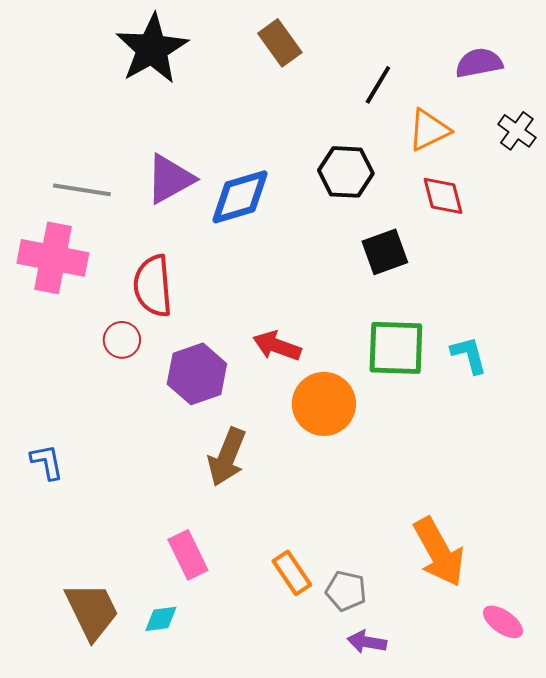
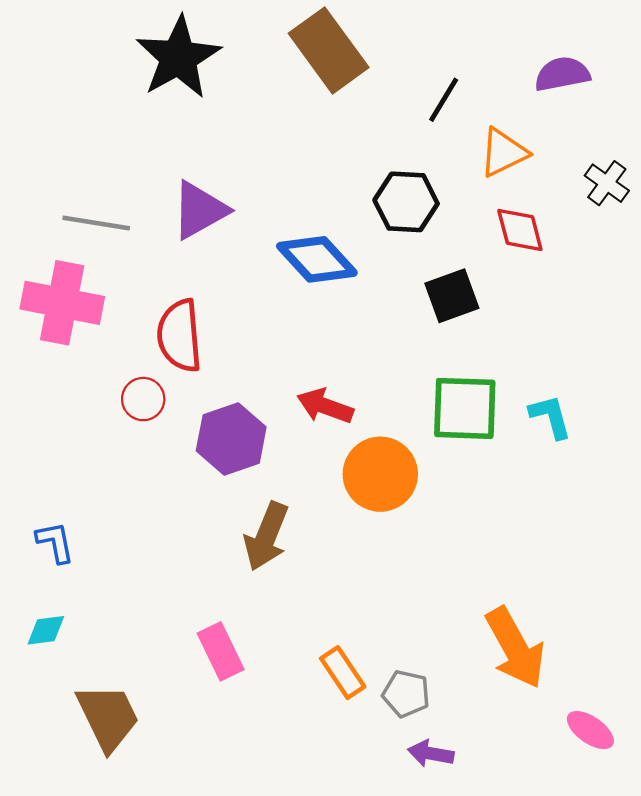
brown rectangle: (280, 43) -> (329, 50), size x1.5
black cross: (517, 131) -> (607, 183), moved
blue diamond: (240, 197) -> (317, 259), moved, turned 64
cyan diamond: (161, 619) -> (46, 630), moved

